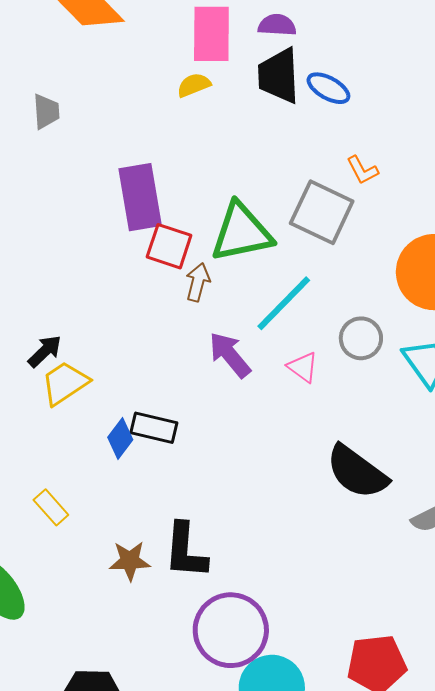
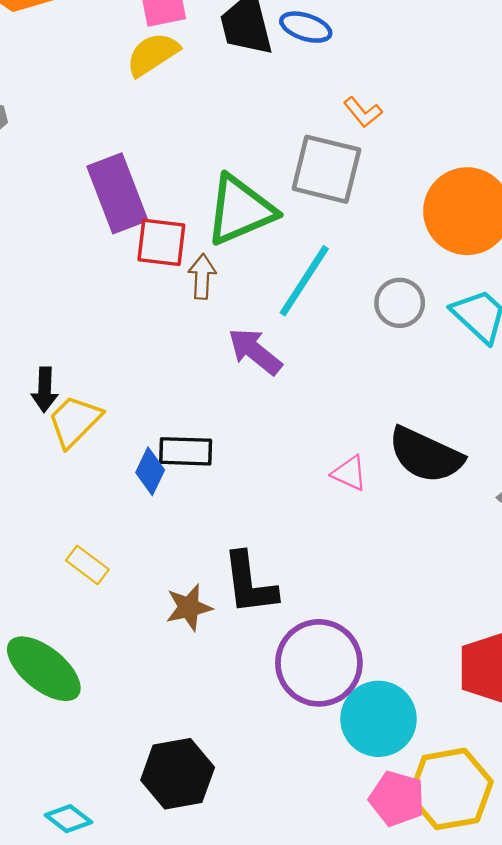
yellow semicircle: (194, 85) -> (153, 54), size x1.4
black arrow: (45, 351) -> (45, 390), turned 147
pink triangle: (303, 367) -> (349, 473), moved

